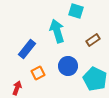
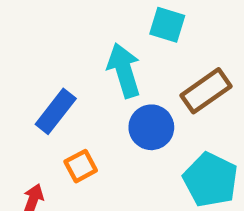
brown rectangle: (93, 40) -> (206, 91), size x1.5
blue circle: (68, 66) -> (151, 127), moved

